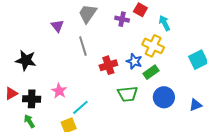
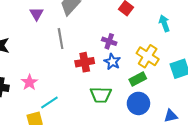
purple cross: (122, 19) -> (109, 41), moved
cyan arrow: (164, 23) -> (164, 23), moved
yellow cross: (153, 46) -> (148, 56), moved
green rectangle: (151, 72) -> (138, 79), moved

